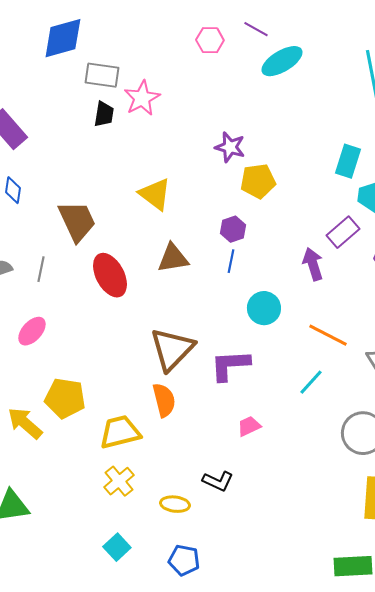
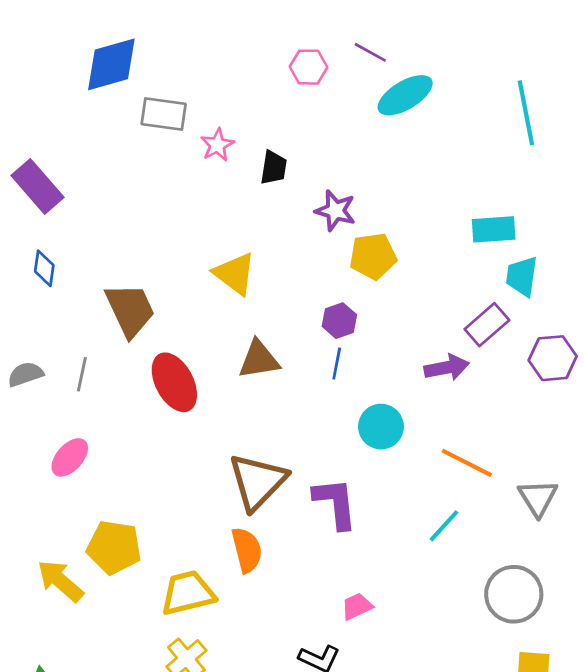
pink star: (142, 98) -> (217, 145), size x0.7
black trapezoid: (104, 114) -> (274, 168), moved
cyan rectangle: (348, 161) -> (494, 229), turned 68
purple arrow: (313, 264) -> (447, 368), turned 96
purple L-shape: (230, 365) -> (335, 503), turned 87
pink trapezoid: (249, 426) -> (357, 606), moved

